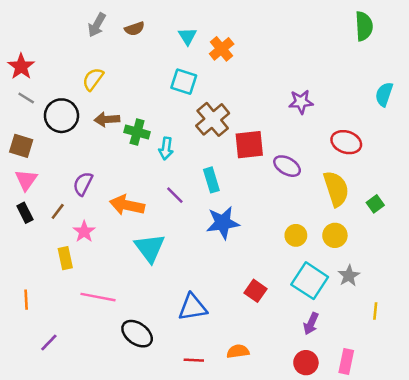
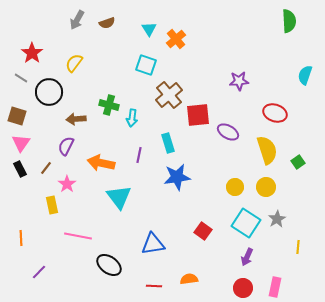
red star: (21, 67) -> (32, 53), moved
brown arrow: (107, 119) -> (76, 119), moved
purple line: (175, 195) -> (139, 155), turned 56

